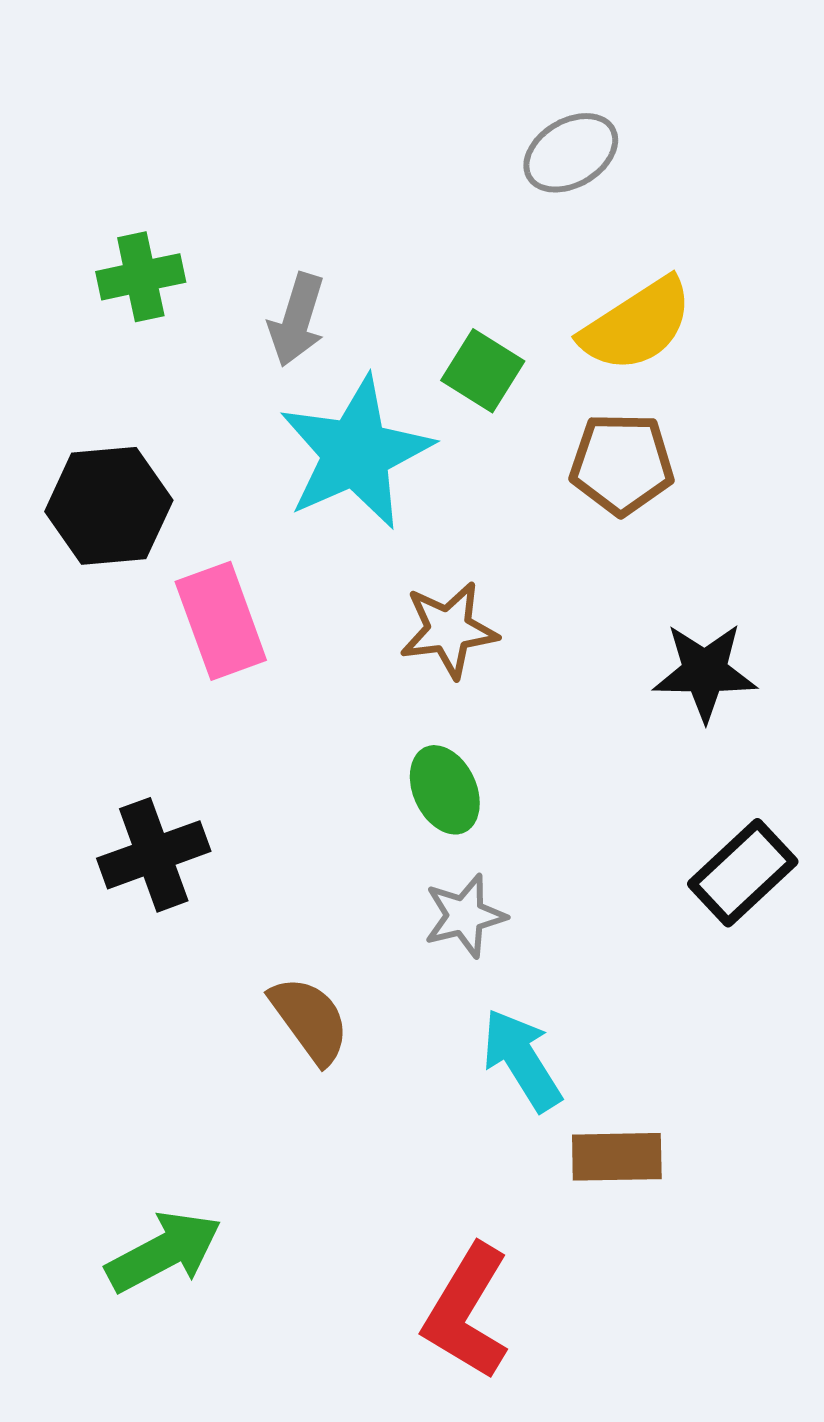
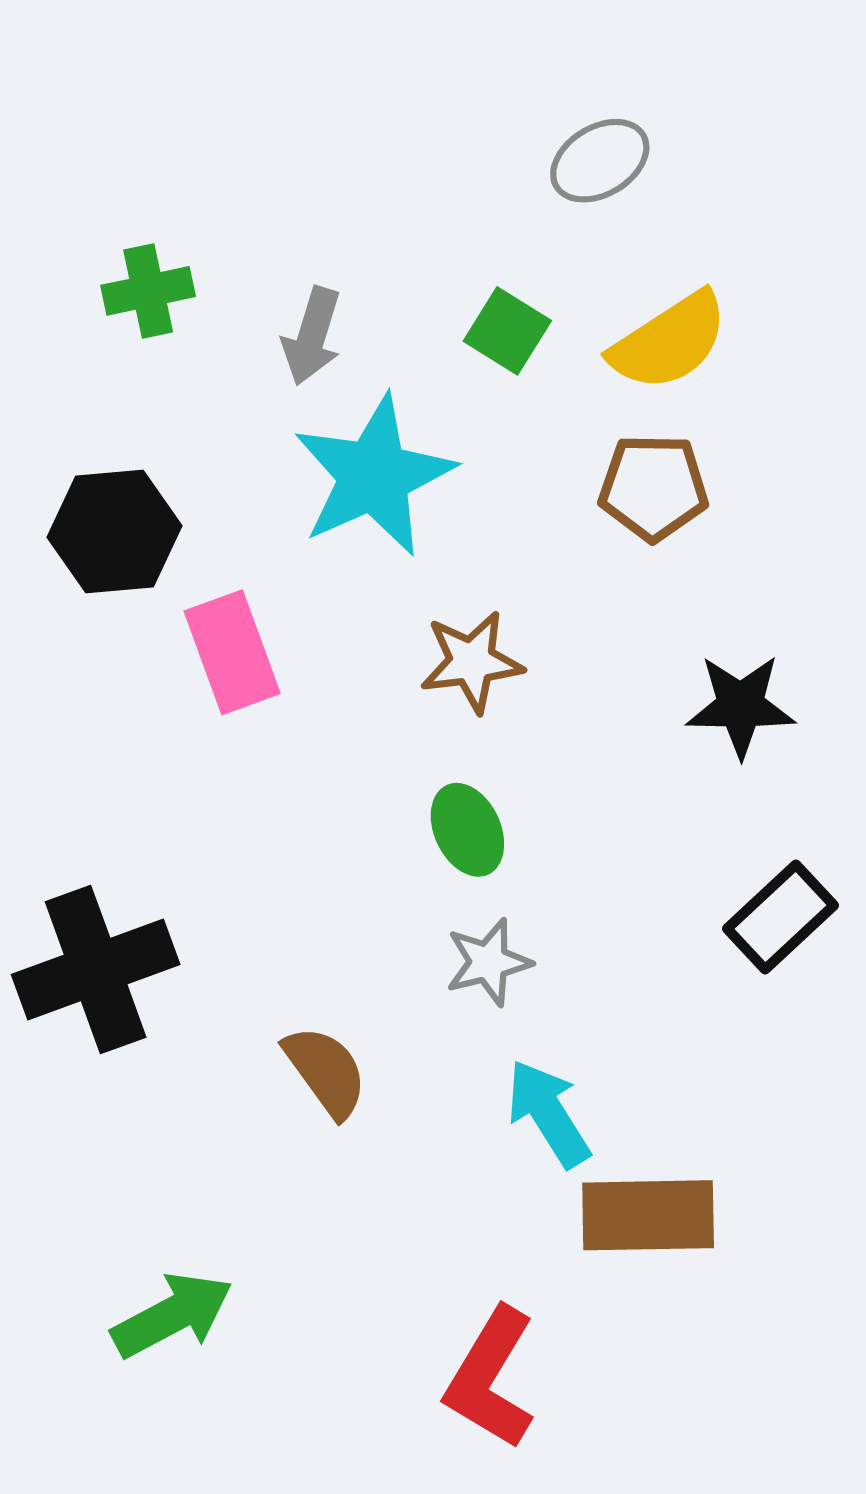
green square: (483, 371) -> (507, 331), moved
black cross: (154, 855) -> (96, 970), moved, size x1.4
brown rectangle: (617, 1157) -> (648, 1215), size x1.4

